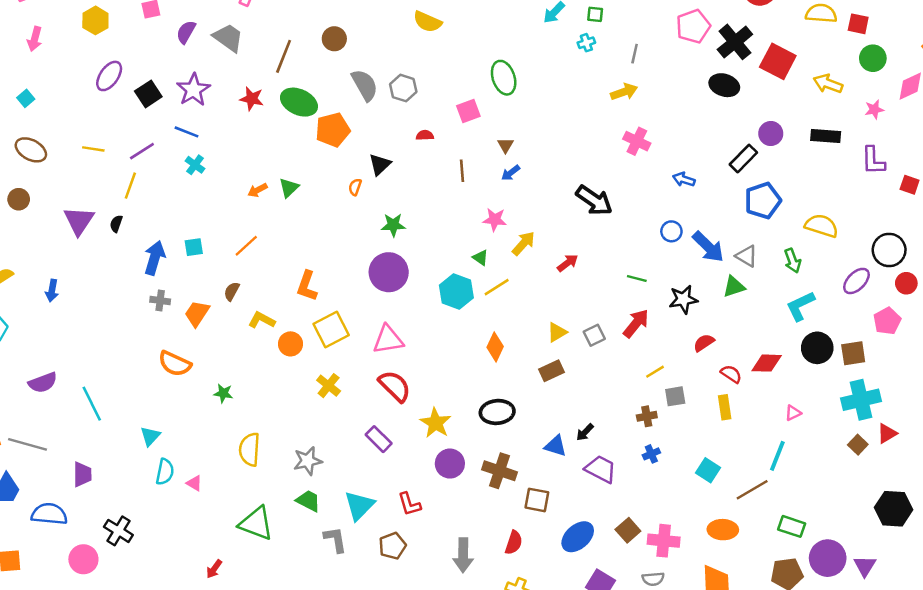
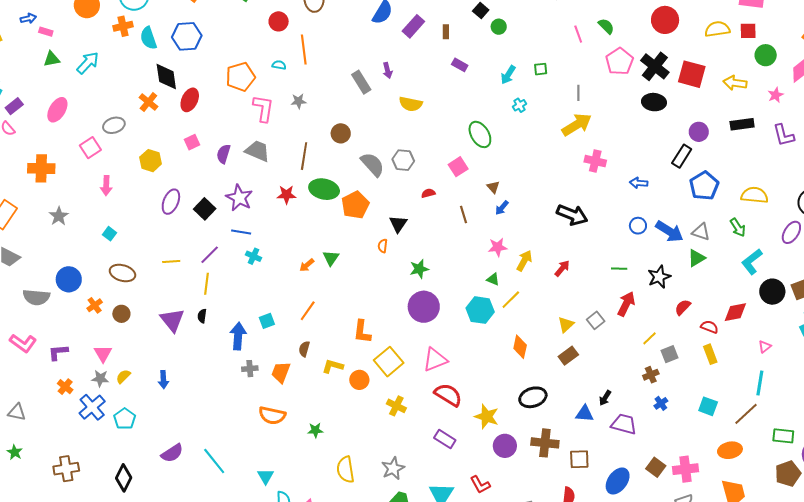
cyan cross: (586, 43) -> (520, 105), moved
yellow arrow: (624, 92) -> (577, 125), size x1.4

